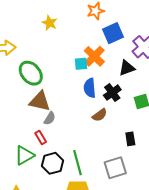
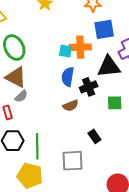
orange cross: (94, 56) -> (80, 47), turned 30
black triangle: (127, 68) -> (109, 67), size x1.4
black rectangle: (130, 139) -> (94, 136), turned -40

